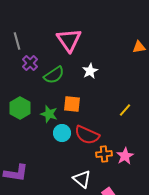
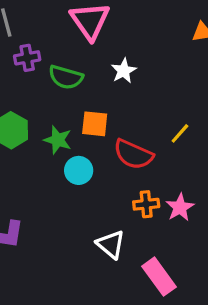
purple cross: (30, 63) -> (27, 58), turned 35
green semicircle: (54, 75) -> (66, 77), turned 50
red semicircle: (87, 135) -> (133, 154), moved

